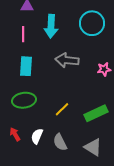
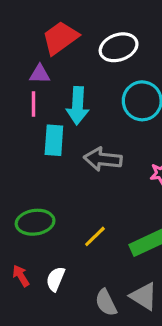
pink line: (23, 34) -> (33, 104), moved
cyan rectangle: (26, 66) -> (54, 140), moved
gray semicircle: (60, 142) -> (106, 303), moved

